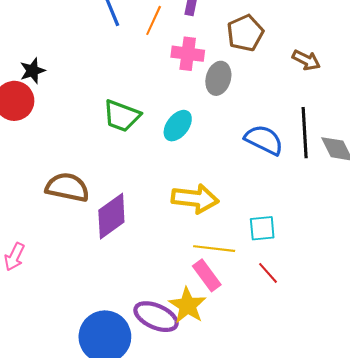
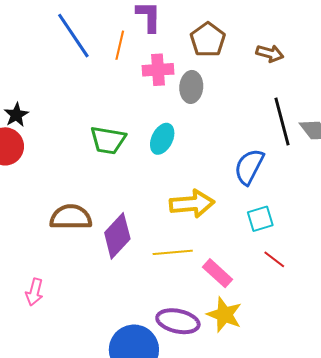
blue semicircle: (264, 140) -> (249, 167), moved, turned -78
yellow line: (214, 249) -> (173, 252), moved
yellow star: (187, 305) -> (224, 315), moved

